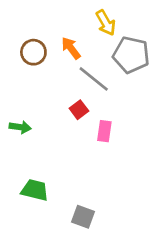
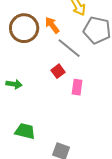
brown circle: (33, 52) -> (24, 28), size x1.5

